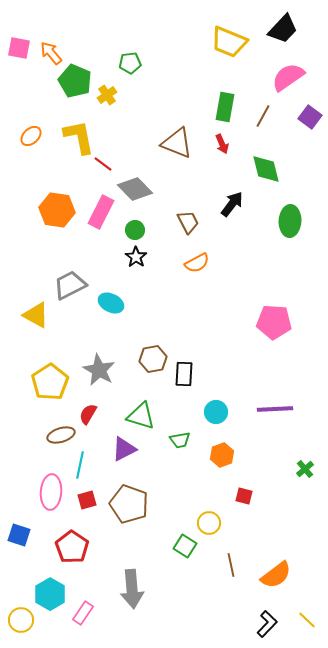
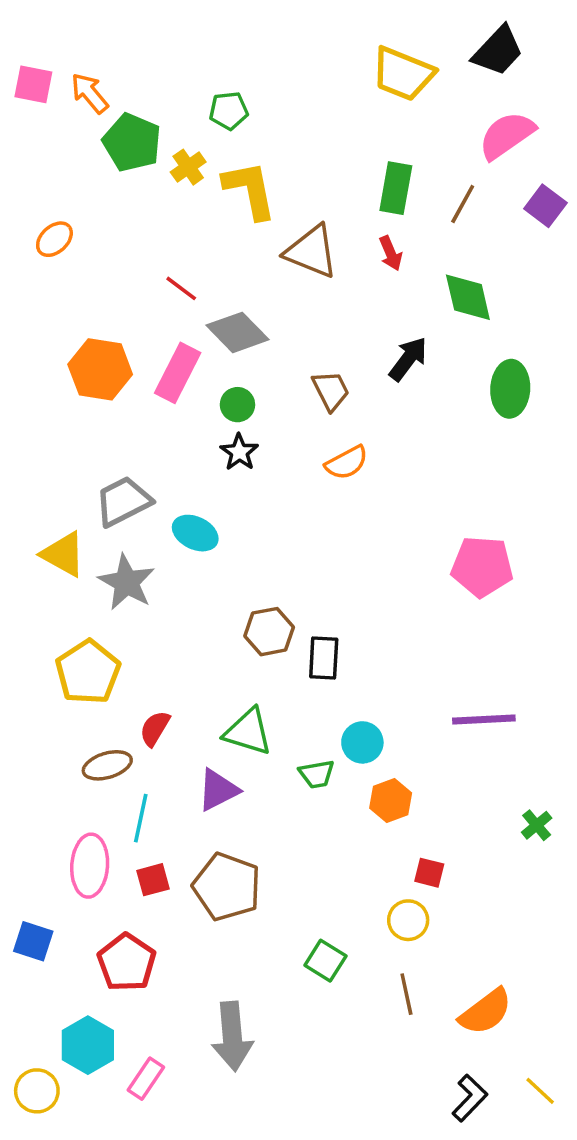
yellow L-shape: (79, 137) -> (250, 190), moved
gray star: (99, 370) -> (127, 582), moved
cyan circle: (216, 412) -> (362, 742), moved
yellow circle: (209, 523) -> (408, 920), moved

